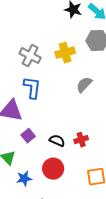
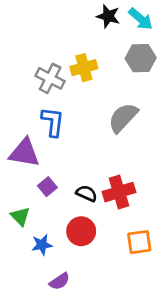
yellow cross: (65, 53) -> (84, 68), moved
gray semicircle: (84, 85) -> (123, 118), size x1.4
red cross: (81, 140) -> (119, 192), size x1.6

